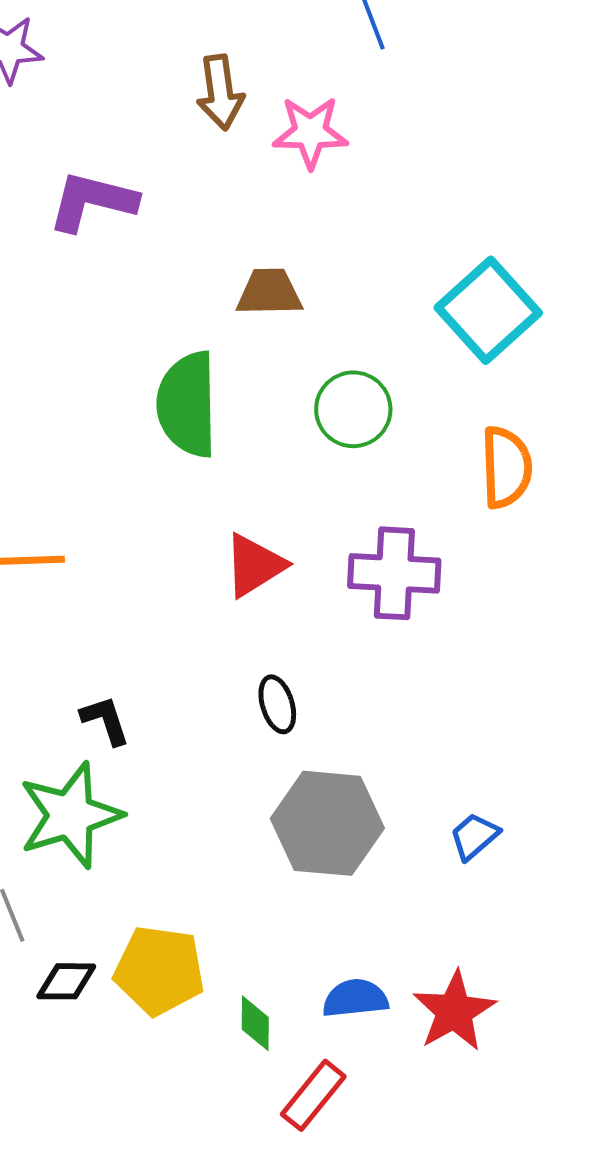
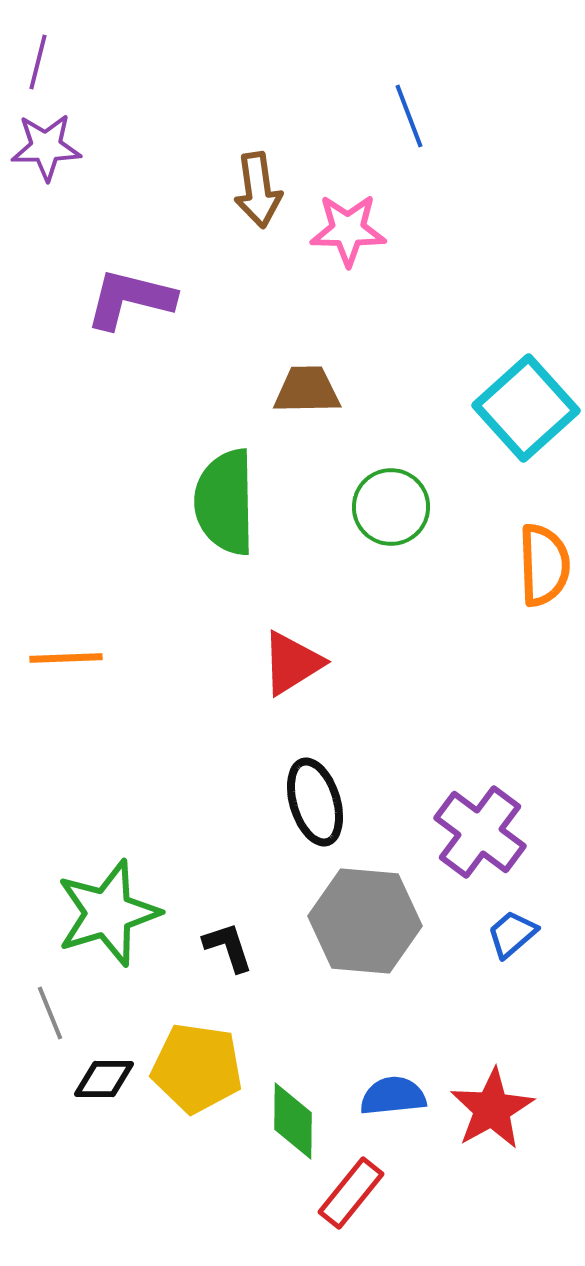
purple cross: (394, 573) -> (480, 832), moved, turned 34
black ellipse: (277, 704) -> (315, 802), size x1.5
black L-shape: (105, 720) -> (228, 947), moved
green diamond: (255, 1023) -> (293, 1121), size x1.4

